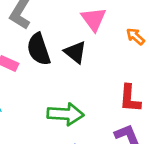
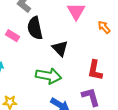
black triangle: (75, 52) -> (60, 48), moved

